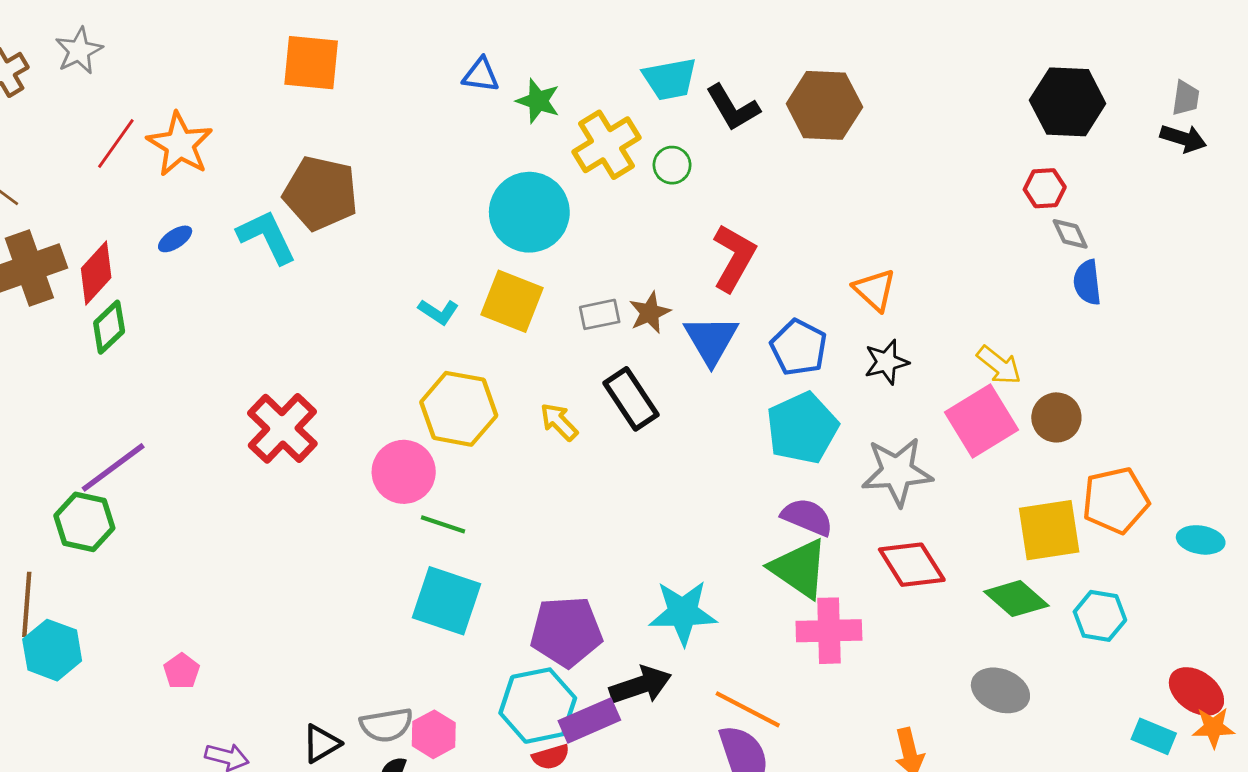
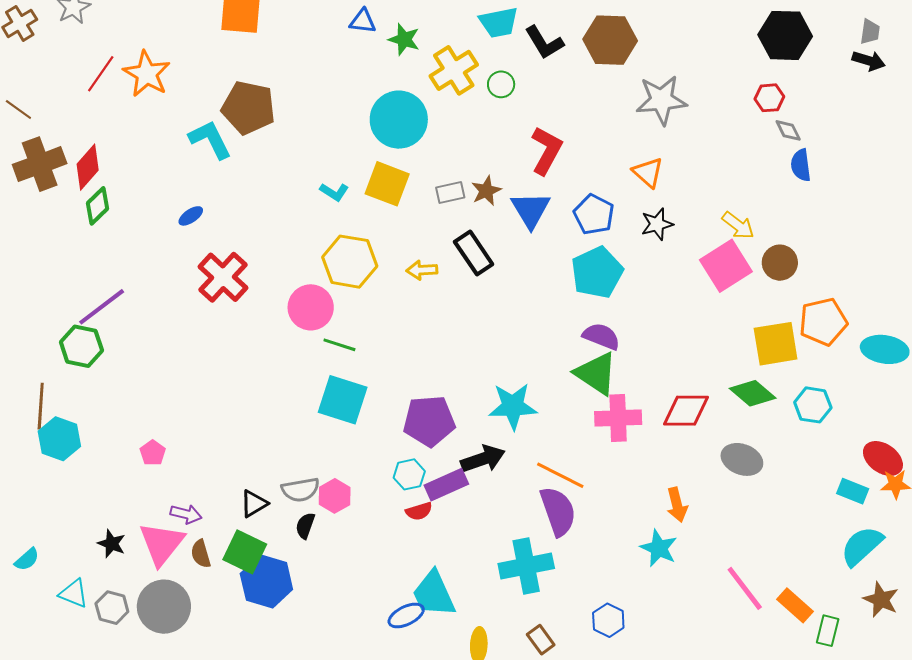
blue ellipse: (175, 239) -> (191, 216), moved
yellow arrow: (559, 422) -> (422, 270), turned -48
gray star: (897, 472) -> (661, 100), moved
cyan ellipse: (1201, 540) -> (885, 349), size x1.4
red diamond: (912, 565) -> (686, 411), moved, turned -57
cyan hexagon: (538, 706) -> (409, 474), size x0.6

